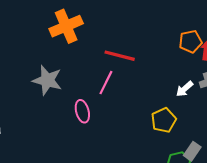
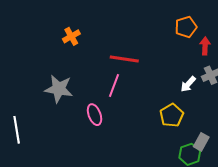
orange cross: (66, 26) -> (71, 36), size x0.6
orange pentagon: (190, 42) -> (186, 27), moved

